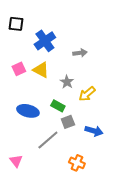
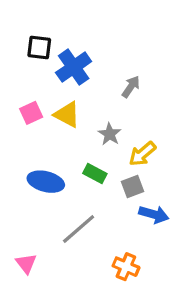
black square: (16, 24) -> (39, 47), moved
gray arrow: (80, 53) -> (131, 87), turned -48
gray square: (68, 122) -> (133, 187), moved

